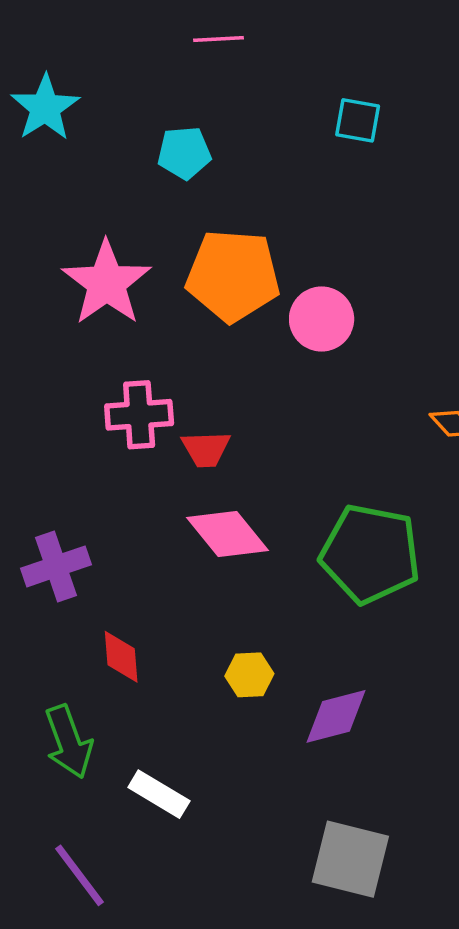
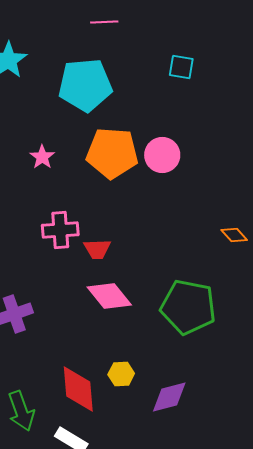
cyan pentagon: (184, 153) -> (85, 85), size x1.8
pink star: (107, 283) -> (42, 157), size x0.5
pink circle: (322, 319) -> (162, 155), moved
red diamond: (121, 657) -> (78, 389), moved, size x1.6

